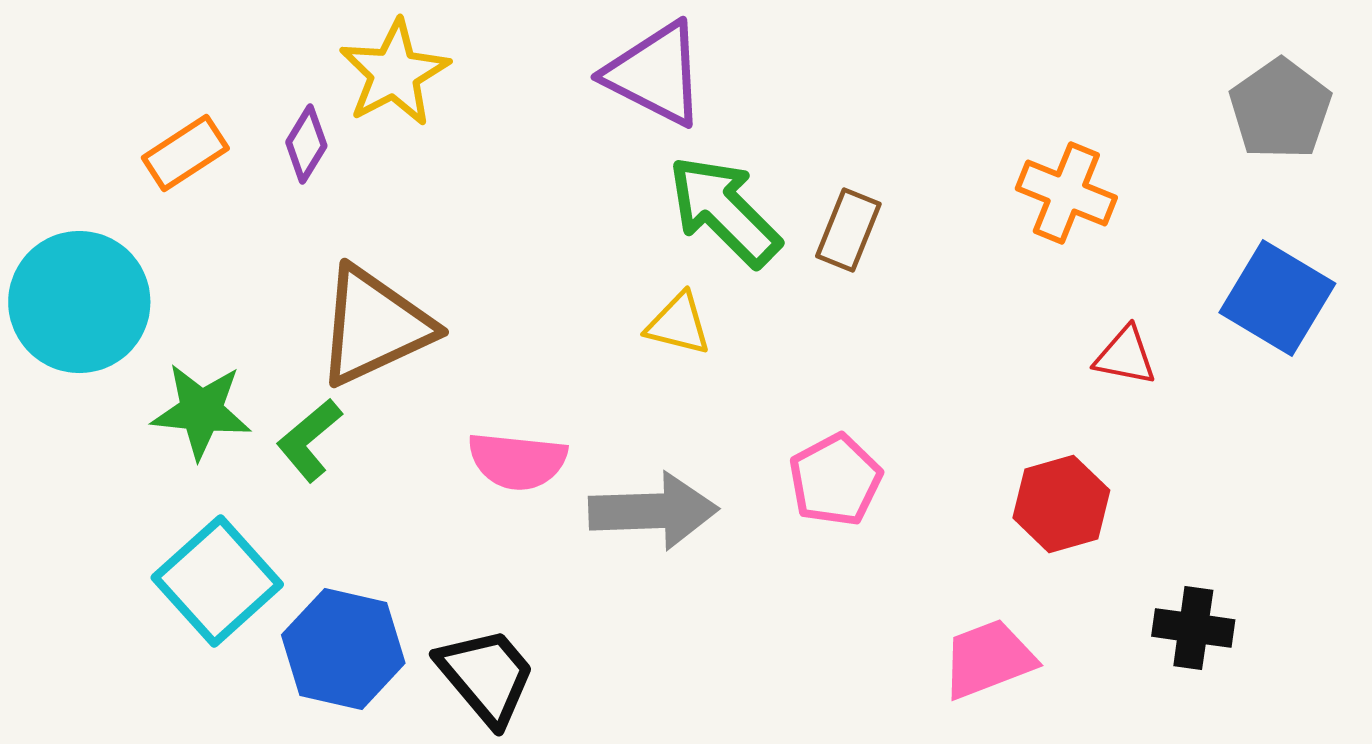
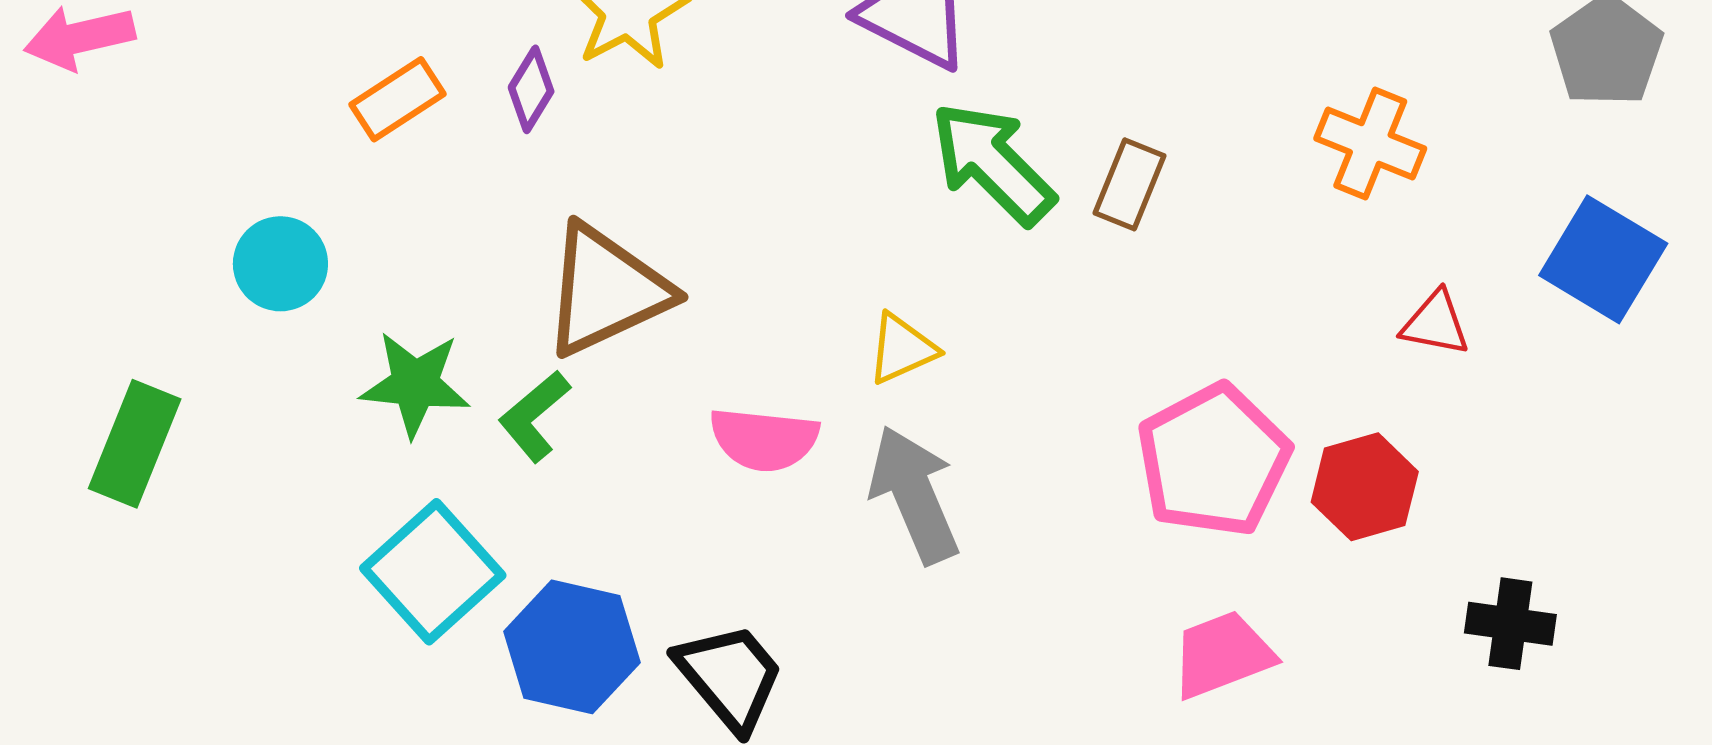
cyan circle: (79, 302) -> (280, 264), size x0.6
yellow triangle: (678, 324) -> (902, 349), moved, turned -38
pink pentagon: (835, 480) -> (1213, 460), moved, size x1.5
gray arrow: (653, 511) -> (914, 495), turned -111
pink trapezoid: (988, 659) -> (1222, 655), moved

